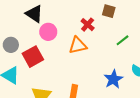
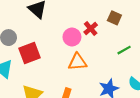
pink circle: (48, 32) -> (72, 37), moved
orange triangle: (78, 45) -> (77, 62), moved

